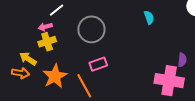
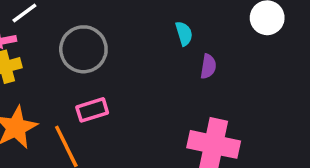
purple semicircle: (182, 60) -> (208, 66), moved

